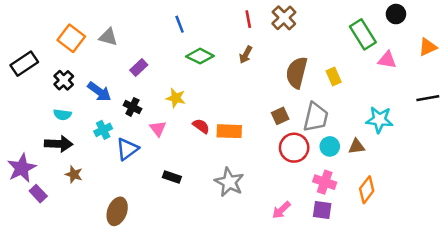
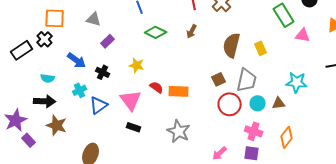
gray triangle: (108, 37) -> (94, 19), moved
orange square: (71, 38) -> (55, 18), turned -35
black rectangle: (24, 64) -> (22, 50), moved
black cross: (64, 80) -> (45, 39), moved
pink triangle: (158, 129) -> (131, 100), moved, size x1.6
brown star: (74, 174) -> (57, 125), size x1.5

